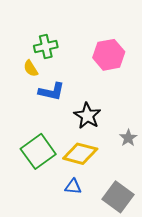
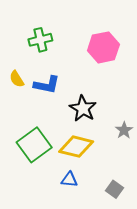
yellow semicircle: (31, 68) -> (17, 79), moved
gray square: (118, 197) -> (114, 189), size x0.6

